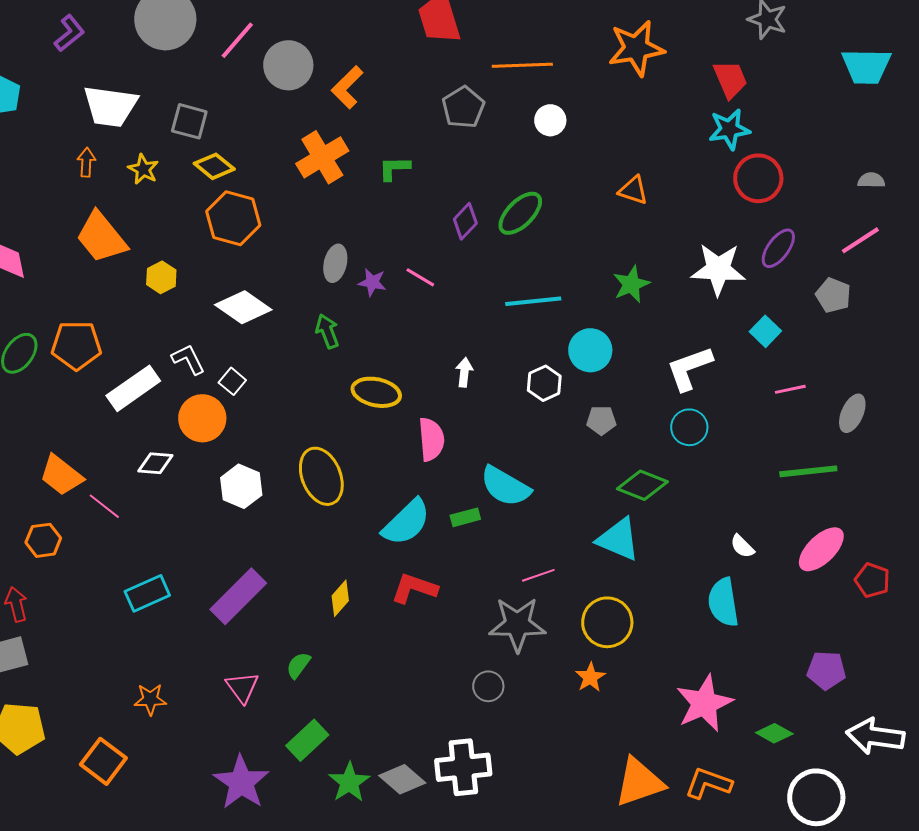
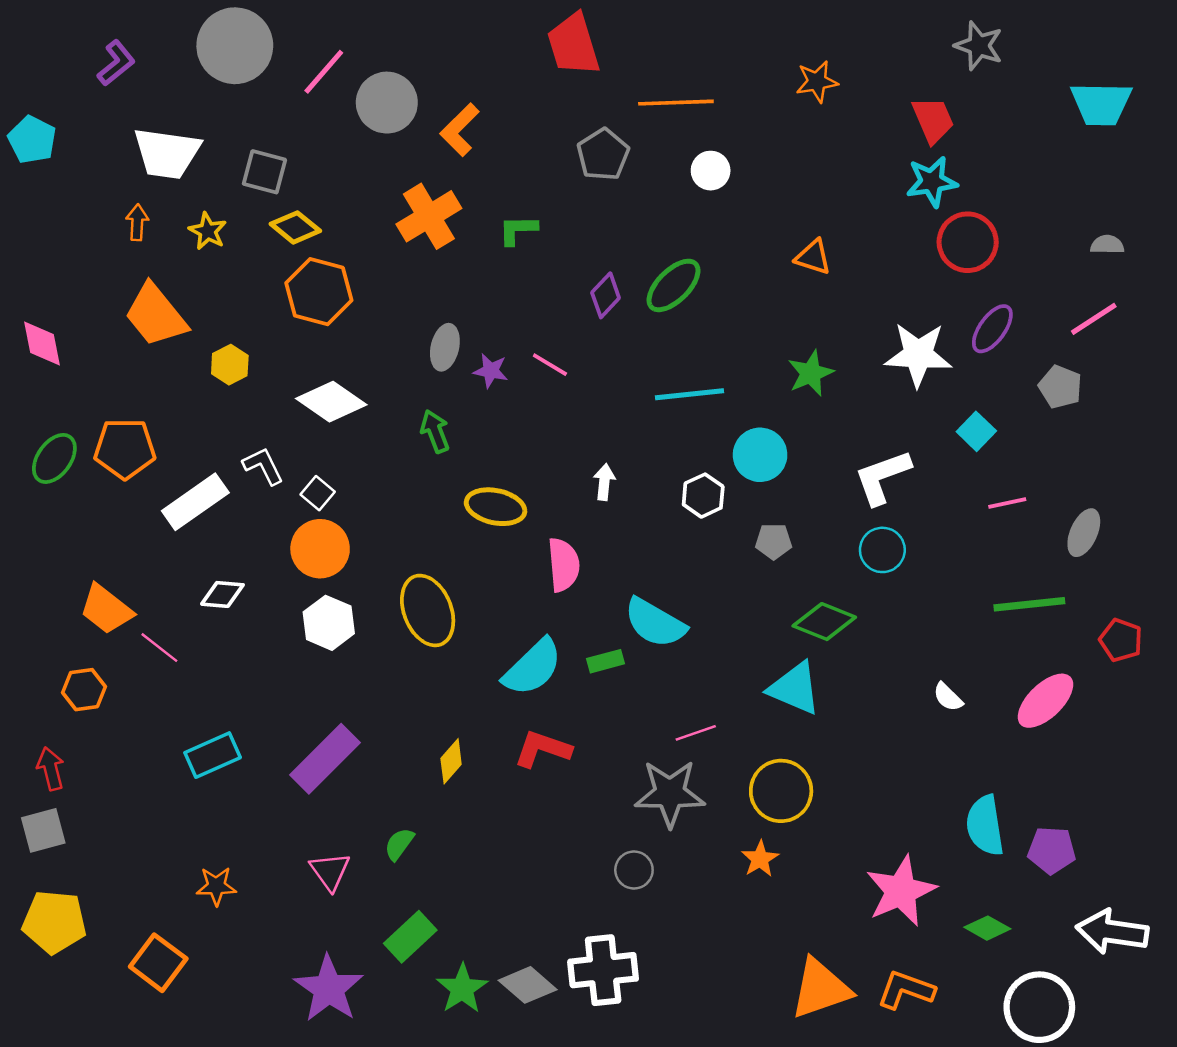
orange star: (636, 48) -> (817, 82), size x0.6
orange circle: (202, 418) -> (320, 549), moved
red pentagon: (872, 580) -> (1121, 640), moved
cyan semicircle: (723, 602) -> (985, 826), moved

